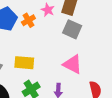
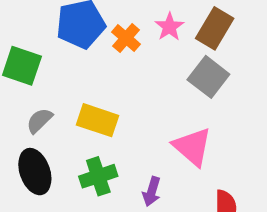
orange cross: (28, 20) -> (126, 38), turned -32

